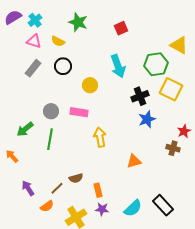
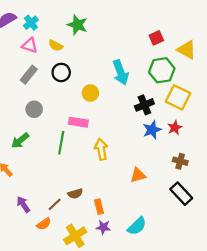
red square: (121, 28) -> (156, 38), moved
gray circle: (51, 111) -> (34, 109), moved
red star: (184, 131) -> (175, 128), moved
green line: (50, 139) -> (61, 143), moved
black rectangle: (163, 205) -> (181, 194), moved

